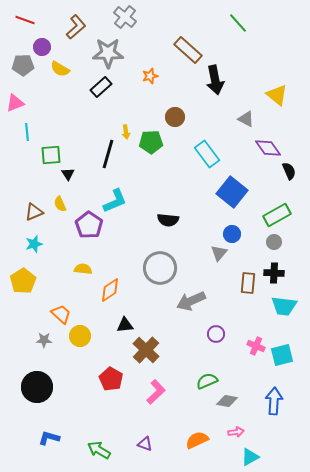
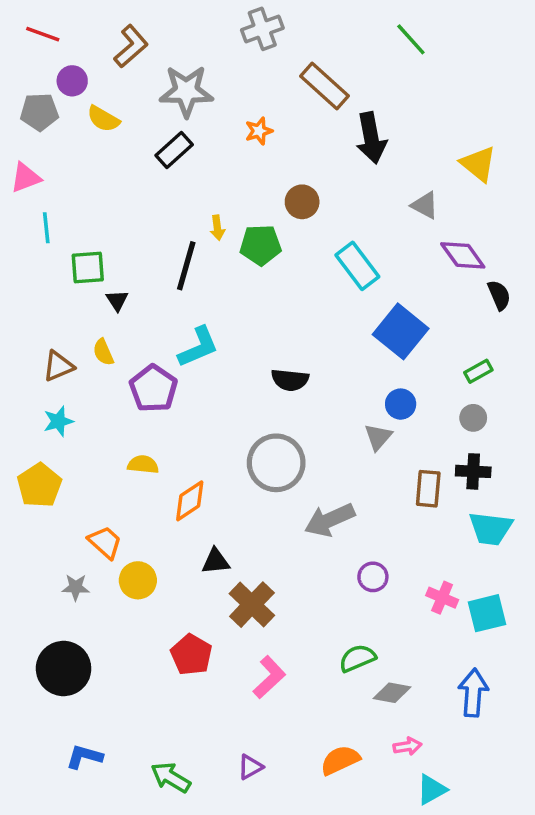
gray cross: (125, 17) -> (262, 29), moved, turned 30
green rectangle: (277, 215) -> (478, 371), size x0.6
purple triangle: (145, 444) -> (250, 767), turned -49

